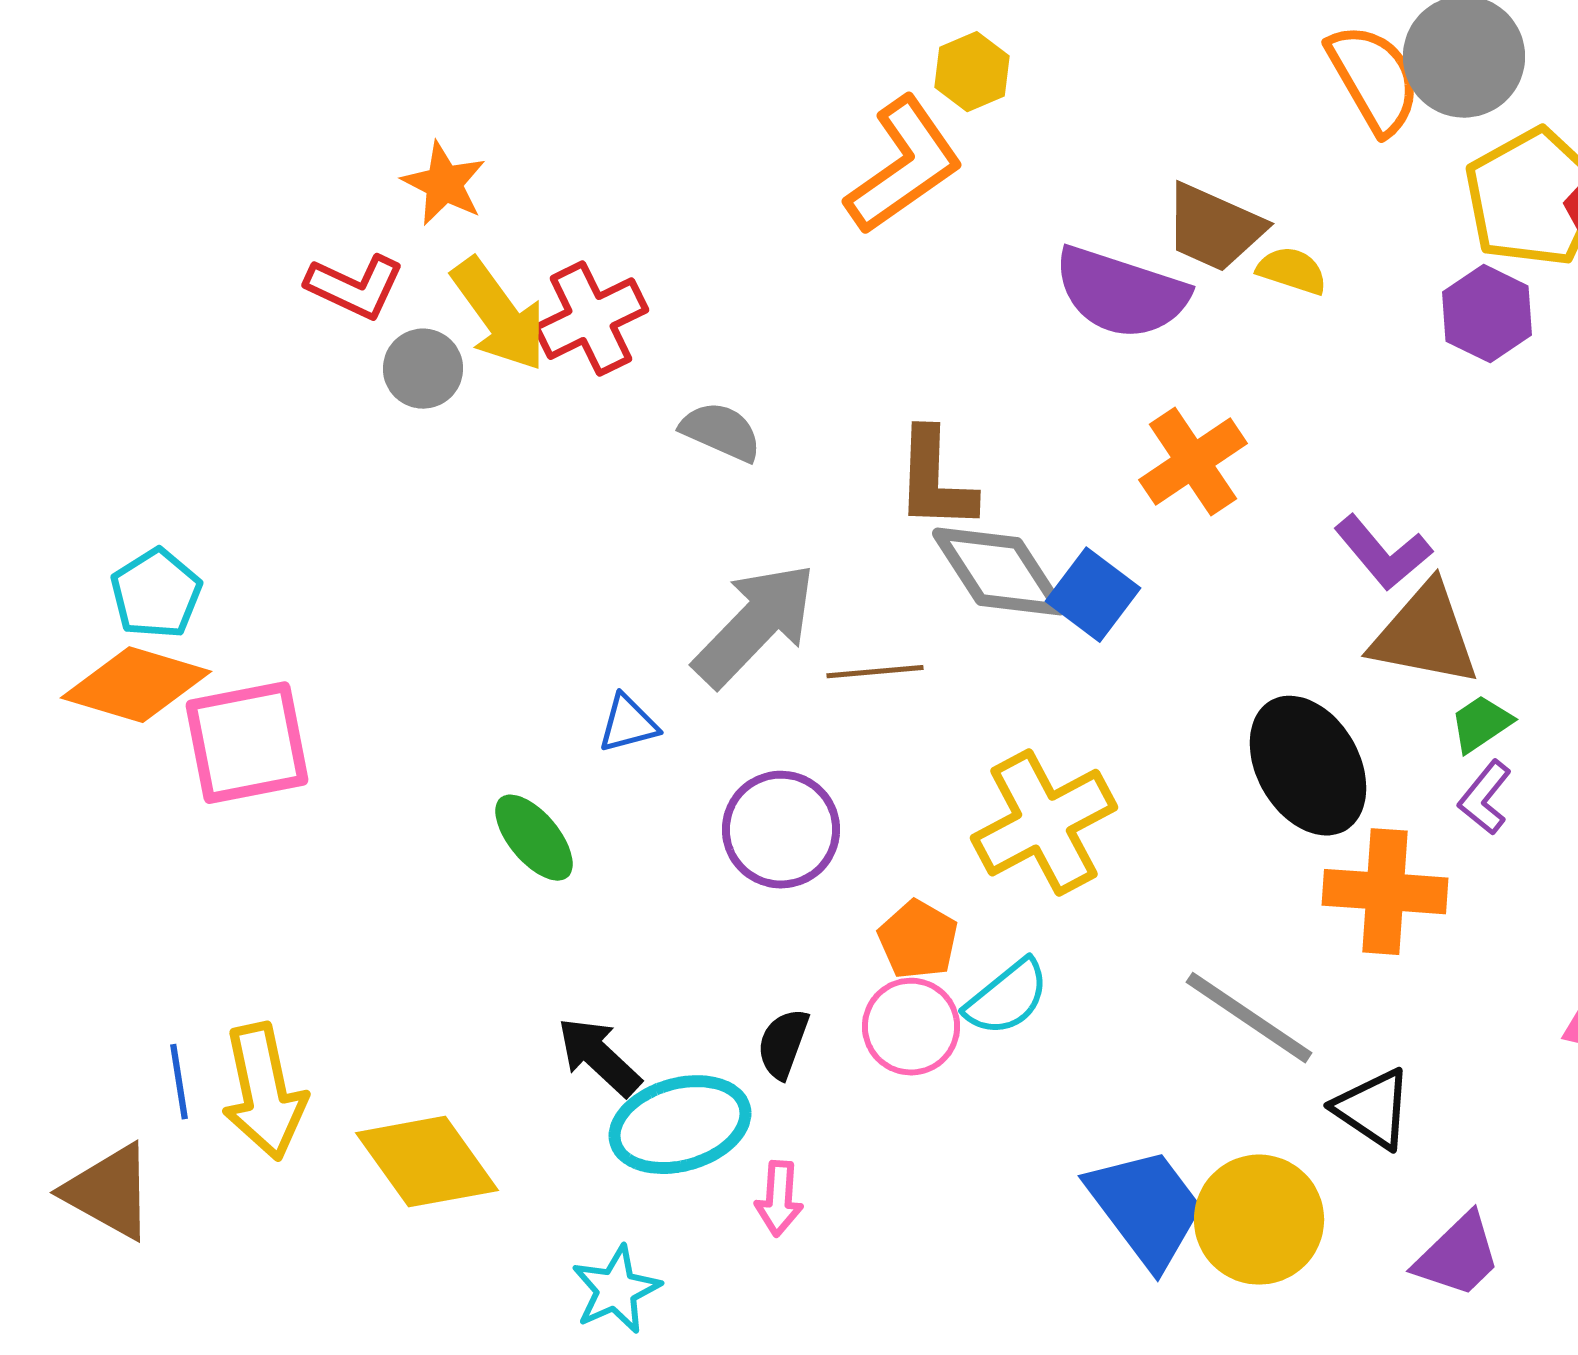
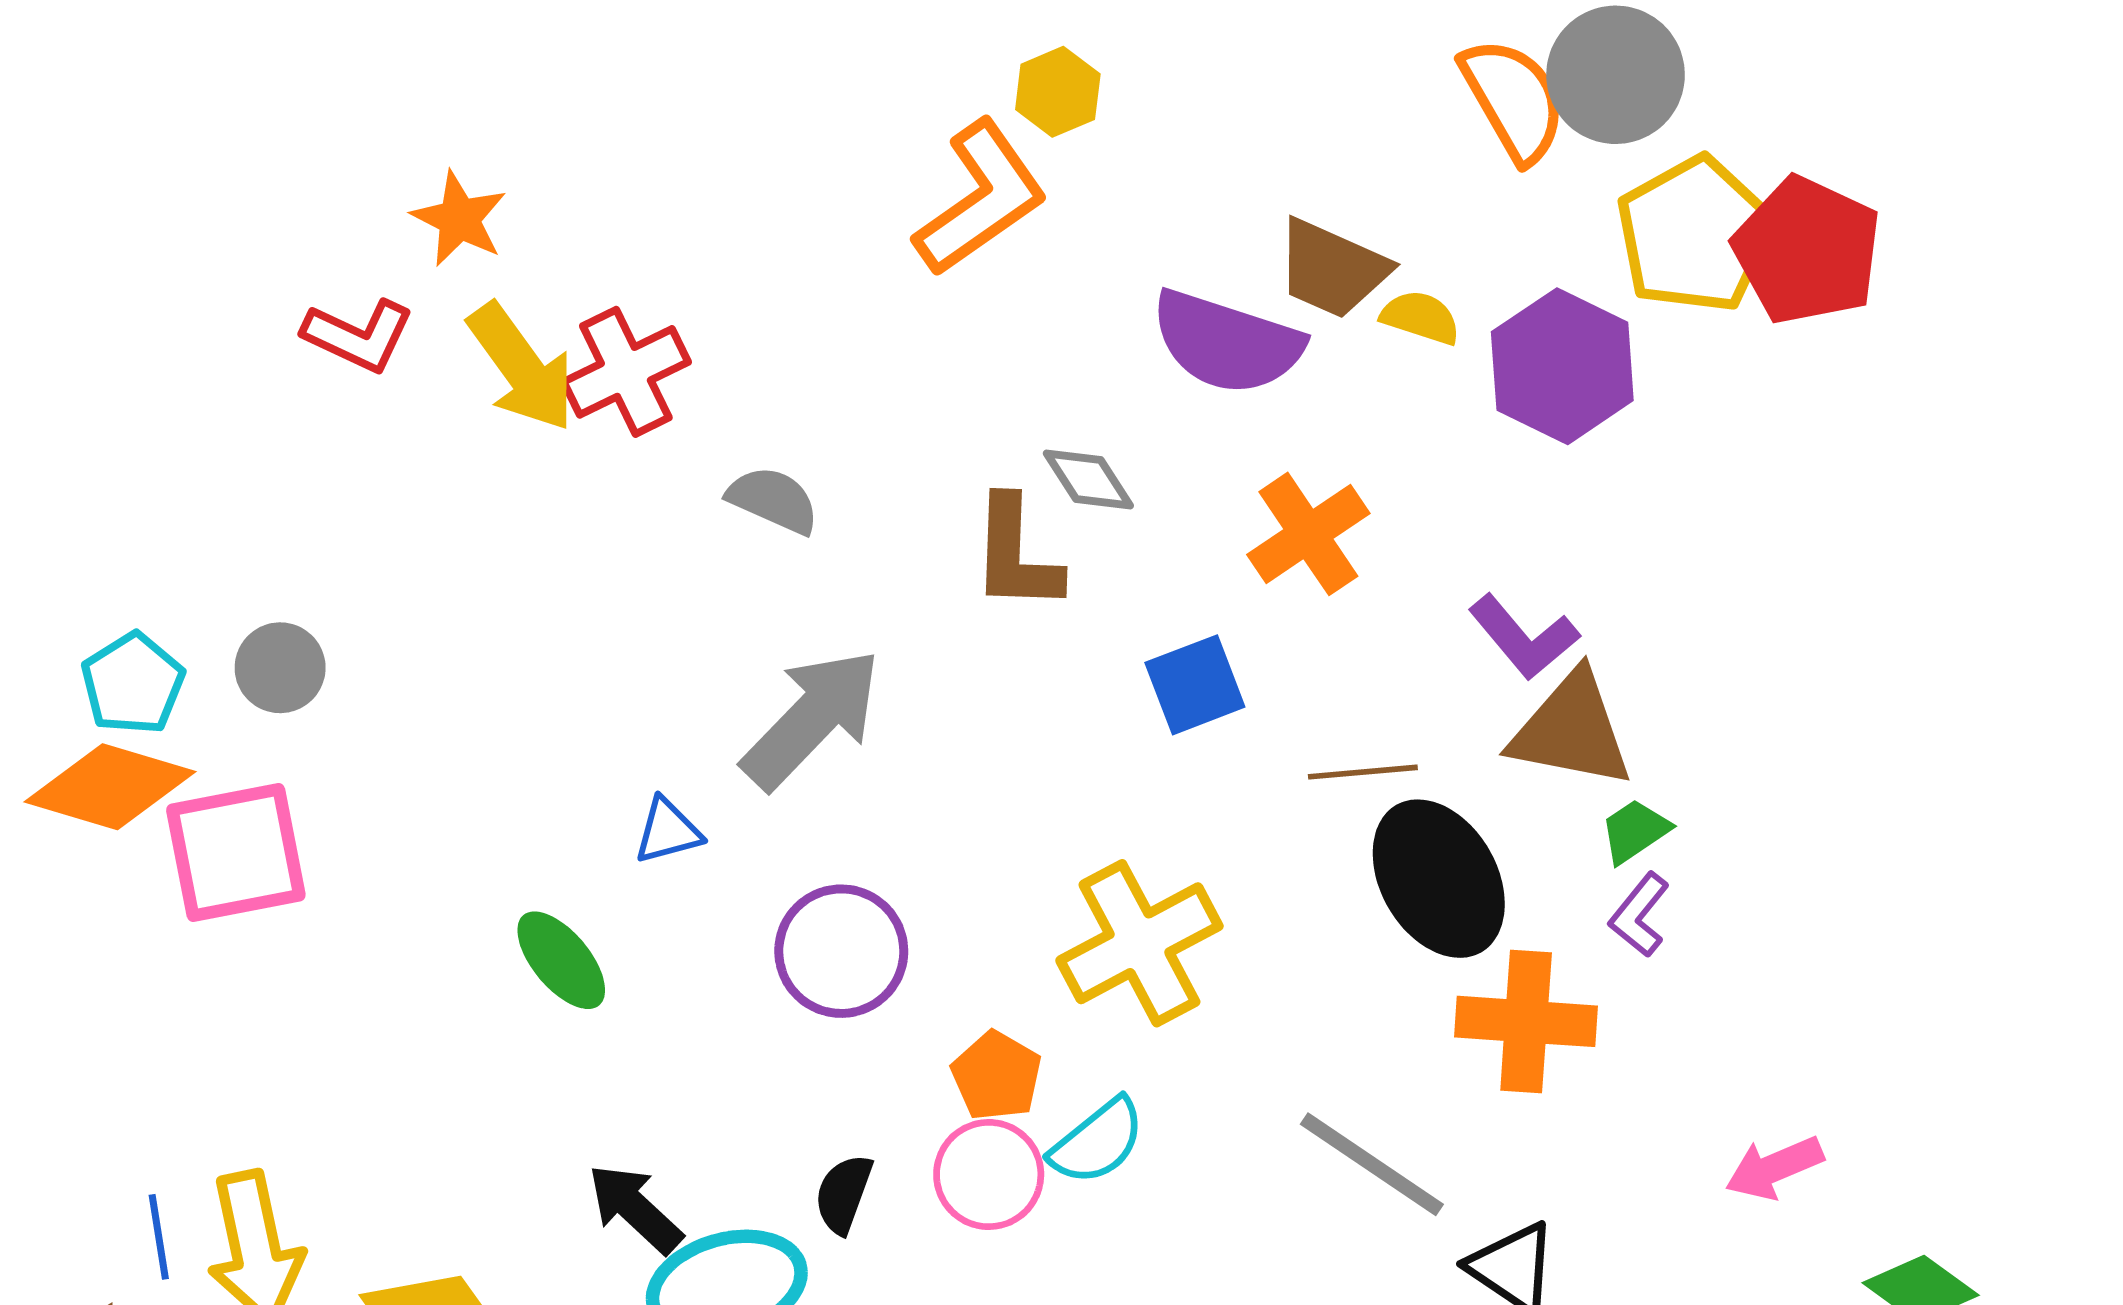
purple hexagon: (1487, 314) -> (1562, 366), moved, size x1.4
gray circle: (423, 369) -> (280, 668), moved
gray diamond: (999, 572) -> (1088, 480), moved, size x0.6
blue square: (1093, 595) -> (1195, 685), turned 32
brown line: (875, 672) -> (1363, 772), moved

